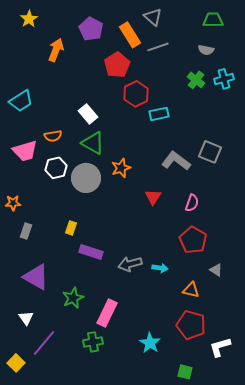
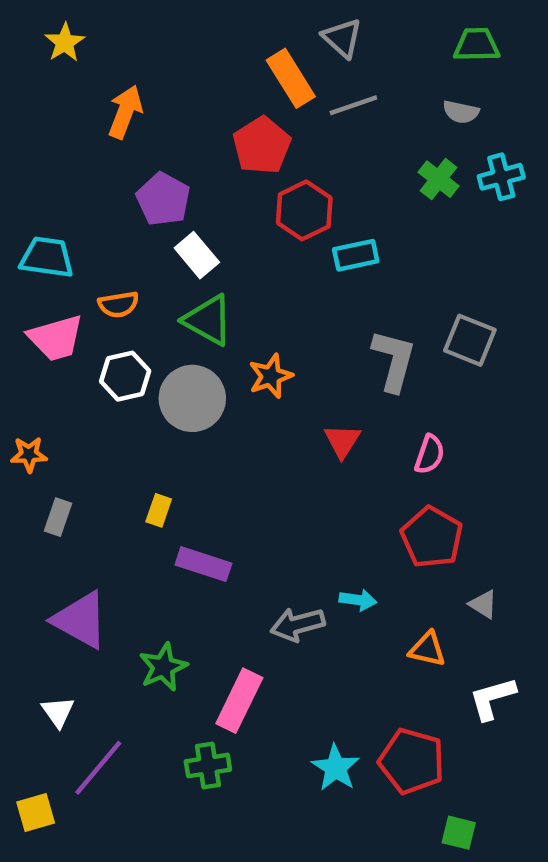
purple pentagon: (91, 29) -> (163, 199), moved
cyan trapezoid: (21, 101) -> (47, 257), moved, turned -140
gray L-shape: (176, 161) -> (394, 360), turned 68
gray arrow: (130, 264) -> (298, 625), moved
red pentagon: (191, 325) -> (412, 761), moved
white L-shape: (220, 347) -> (492, 698), moved
yellow square: (16, 363) -> (36, 813), turned 30
green square: (185, 372) -> (459, 833), moved

